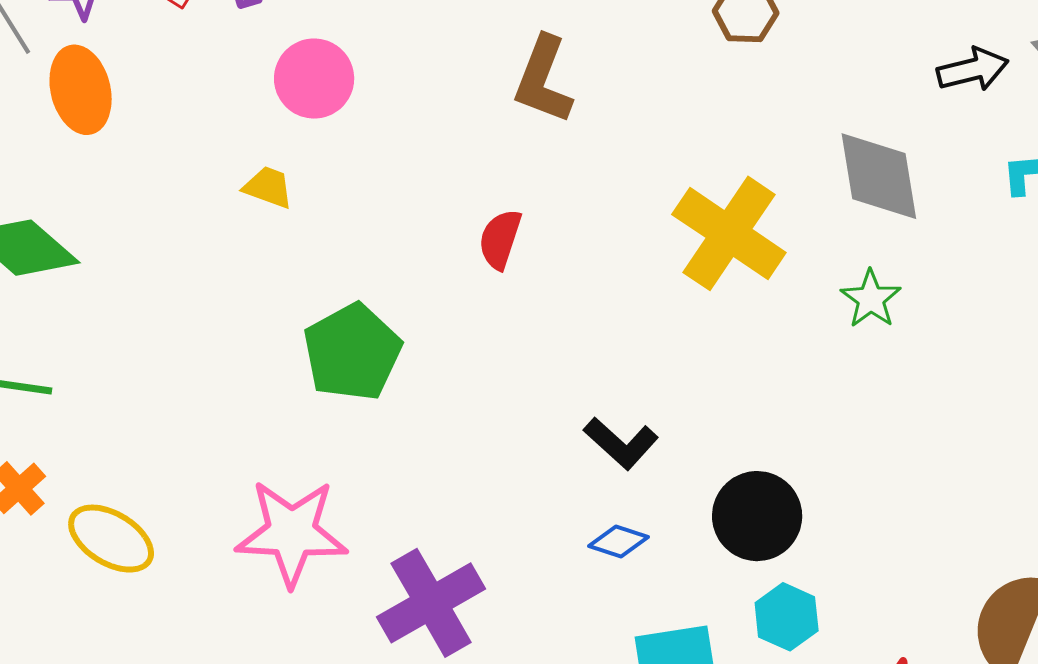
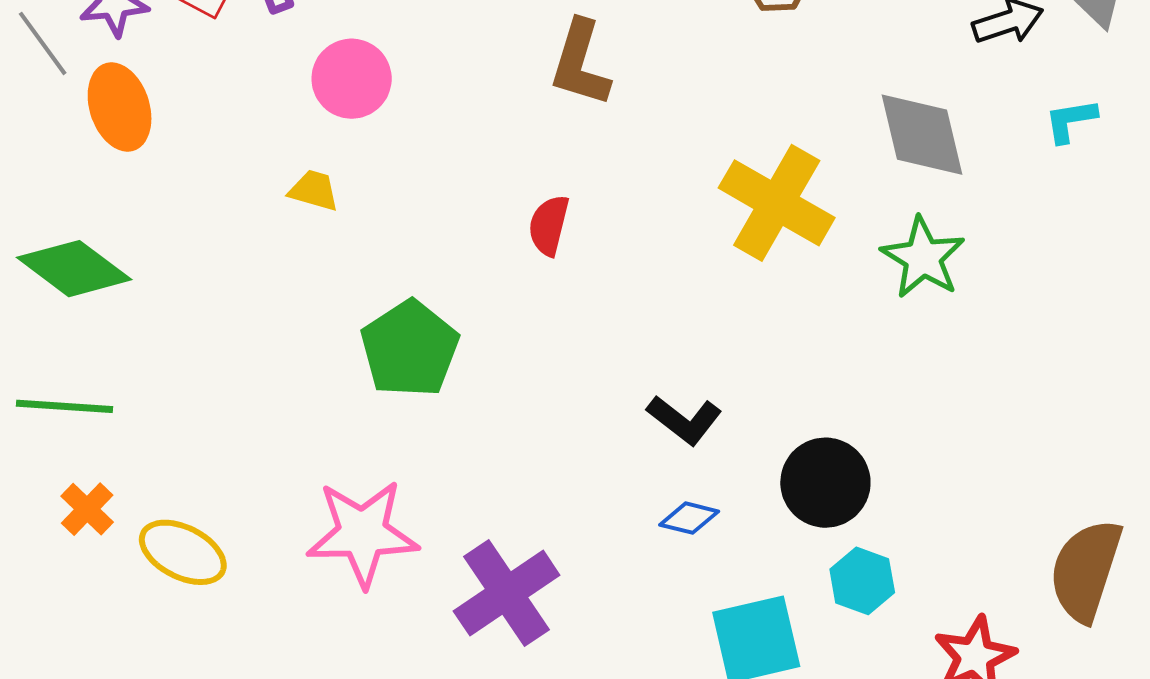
green star: (871, 299) -> (923, 258), size x1.4

